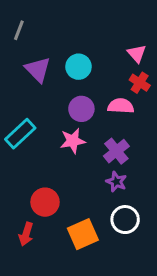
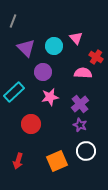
pink triangle: (137, 54) -> (76, 38), moved
purple circle: (81, 109) -> (43, 72), moved
red circle: (45, 202) -> (31, 124), moved

